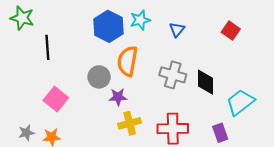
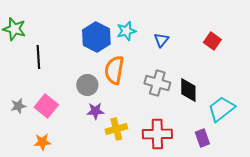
purple star: (118, 97) -> (95, 111), moved
gray star: (26, 133) -> (18, 106), moved

